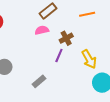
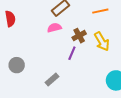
yellow arrow: (89, 59) -> (102, 41), moved

